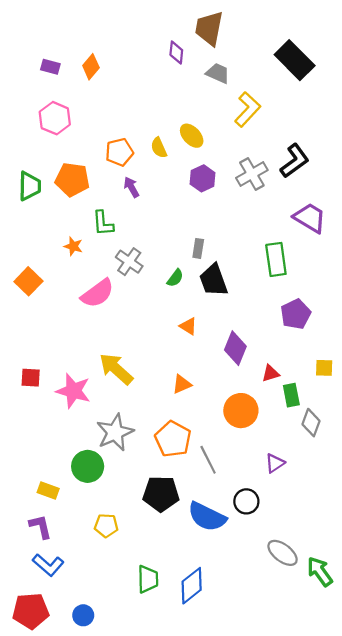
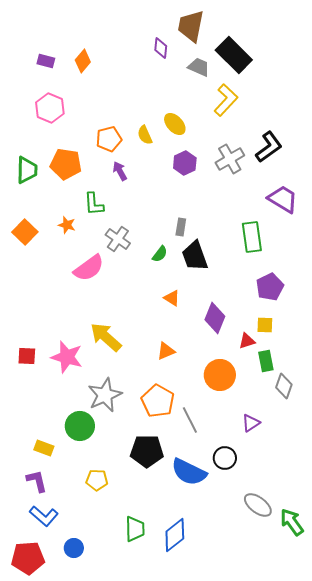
black rectangle: (295, 60) -> (234, 55), moved
orange square: (28, 281) -> (25, 232), moved
yellow square: (324, 368) -> (265, 325), moved
red square: (31, 378) -> (27, 356), moved
blue circle: (83, 615) -> (74, 548), moved

